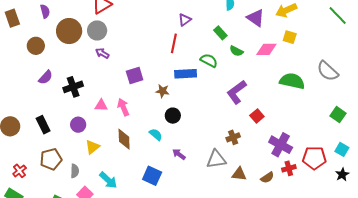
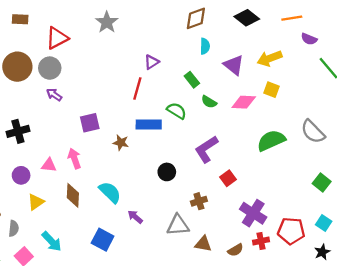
green semicircle: (292, 81) -> (271, 140), turned -40
pink triangle: (101, 105) -> (49, 165), moved
black circle: (173, 116) -> (167, 172), moved
cyan semicircle: (156, 134) -> (110, 192), size x1.5

